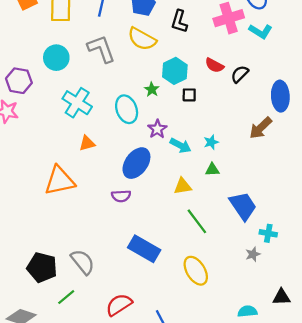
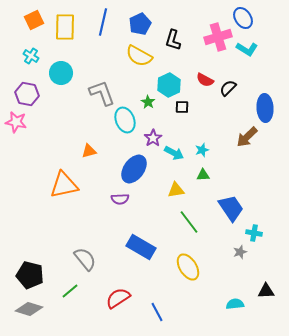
gray L-shape: (101, 49) -> (102, 93), moved
cyan cross: (77, 103) -> (31, 56), moved, size x0.6
black pentagon: (42, 267) -> (30, 275), moved

